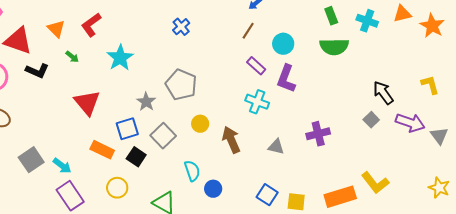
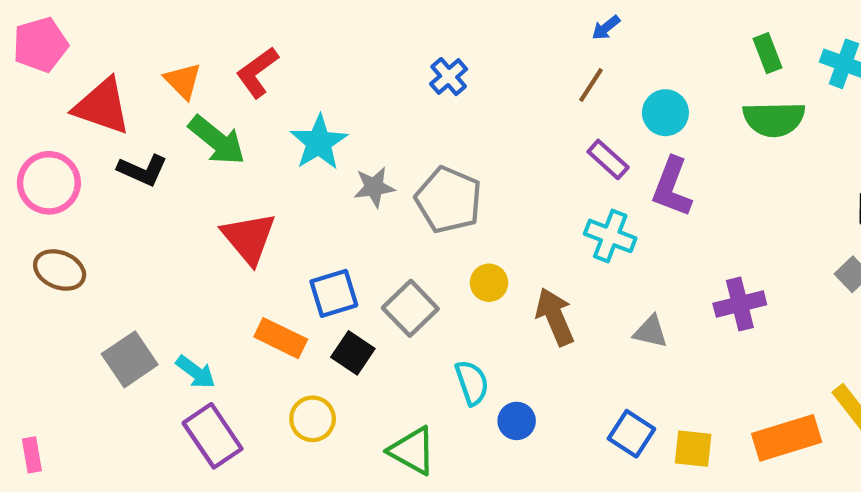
green arrow: (72, 57) -> (217, 140), size x2.0
gray star: (146, 102) -> (374, 187), moved, turned 30

